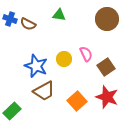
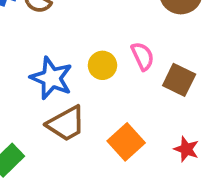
brown square: (106, 67) -> (179, 80), turned -30
red star: (107, 97) -> (186, 149), moved, size x0.6

